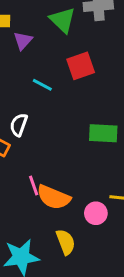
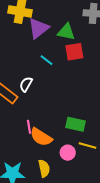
green triangle: (63, 20) -> (66, 32), moved, turned -42
purple triangle: (23, 41) -> (38, 28), size x1.6
green rectangle: (103, 133) -> (75, 124), moved

